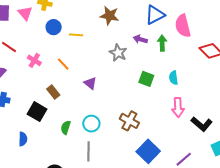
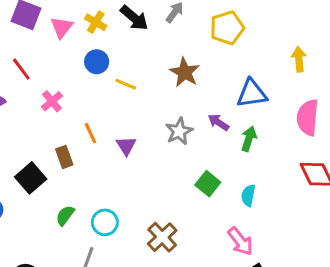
pink semicircle: (183, 26) -> (308, 117), moved
orange line: (63, 64) -> (90, 133), moved
purple triangle: (90, 83) -> (126, 146), moved
pink arrow: (178, 107) -> (240, 241), turned -54

